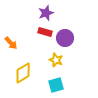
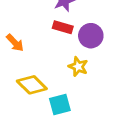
yellow diamond: (23, 73) -> (32, 85), turned 75
cyan square: (56, 85) -> (60, 104), moved

